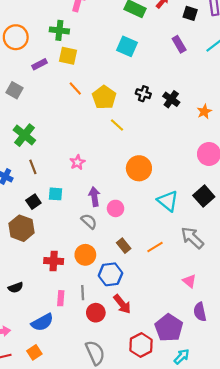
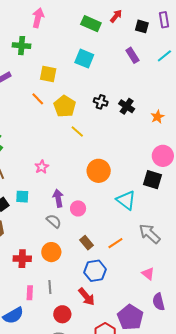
yellow square: (68, 56) -> (48, 74), moved
black square: (204, 196) -> (152, 180), moved, turned -30
blue hexagon: (110, 274) -> (95, 271), moved
red circle: (96, 313) -> (62, 314), moved

